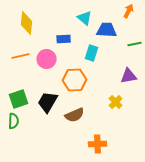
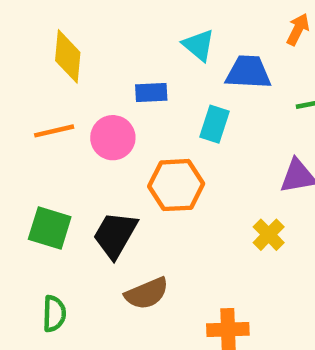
green square: (19, 99) -> (50, 228), turned 36
brown semicircle: (75, 115) -> (147, 293), moved
green semicircle: (14, 121) -> (54, 314), moved

